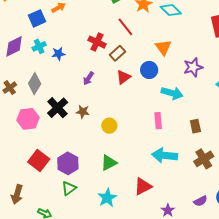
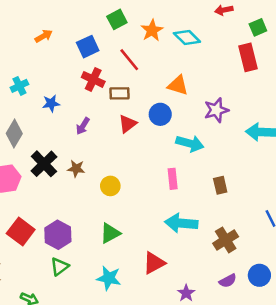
blue square: (37, 18) -> (88, 47), moved
orange triangle: (163, 47) -> (178, 85), turned -36
brown rectangle: (117, 53) -> (120, 93), turned 42
blue star: (58, 54) -> (51, 103), moved
brown cross: (204, 159) -> (226, 240), moved
cyan star: (107, 198) -> (109, 278), turned -30

